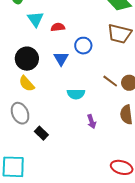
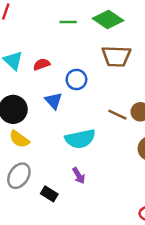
cyan semicircle: (76, 94) -> (80, 139), size x1.4
gray ellipse: (20, 113) -> (19, 176), turned 70
purple arrow: (92, 122) -> (79, 176), moved

